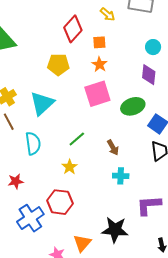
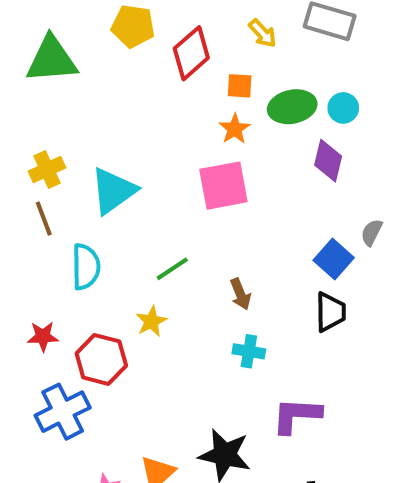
yellow pentagon: (58, 65) -> (133, 26), moved
green ellipse: (133, 106) -> (292, 107), moved
red hexagon: (60, 202) -> (101, 359), moved

